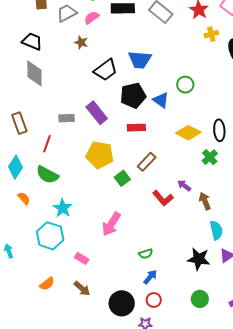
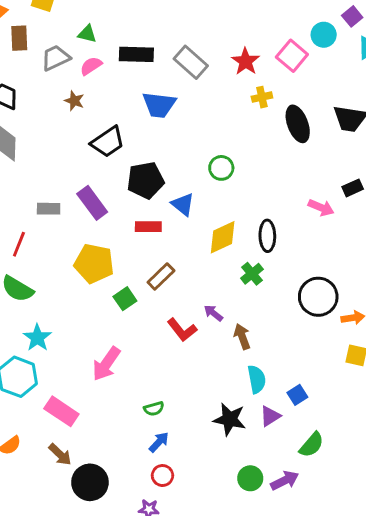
blue trapezoid: (140, 60) -> (159, 105), moved
blue triangle: (161, 100) -> (183, 204), moved
yellow diamond: (188, 133) -> (223, 237), turned -55
pink rectangle: (82, 258) -> (61, 411), size x1.6
green circle: (200, 299) -> (250, 478), moved
black circle: (122, 303) -> (90, 482), moved

